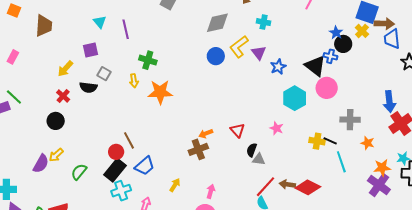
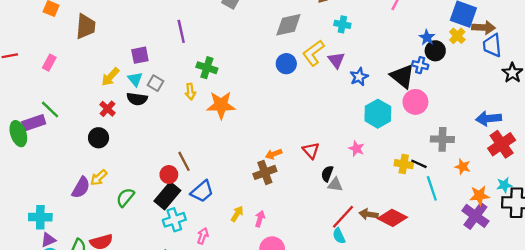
cyan triangle: (100, 22) -> (135, 79), moved
blue arrow: (389, 102) -> (489, 118), turned 90
pink arrow: (211, 191) -> (260, 219), moved

